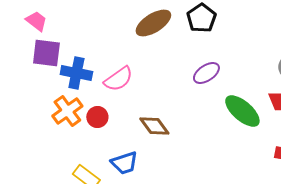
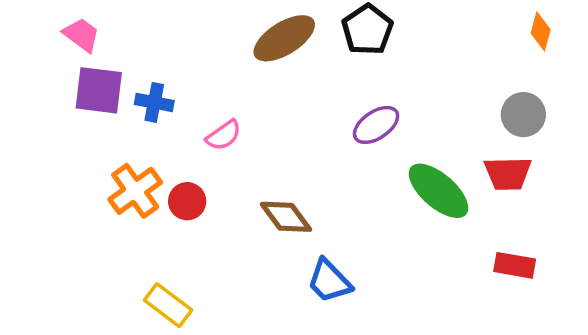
blue cross: (76, 73) -> (154, 102), moved, size x0.7
pink semicircle: (118, 79) -> (224, 135), size x0.7
blue trapezoid: (124, 163) -> (329, 281), moved, turned 64

